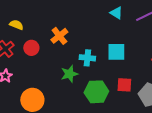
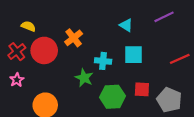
cyan triangle: (116, 13) -> (126, 25), moved
red circle: (31, 48) -> (44, 50), size x1.6
green star: (69, 74) -> (84, 78), turned -30

